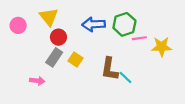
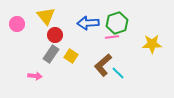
pink line: (139, 38) -> (112, 37), moved
brown L-shape: (110, 69) -> (103, 65), turned 40

